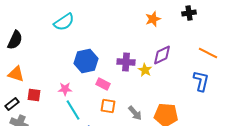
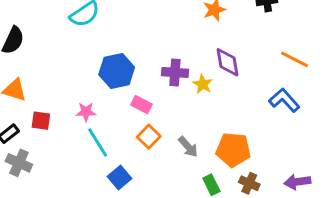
purple diamond: (162, 55) -> (227, 62), turned -75
blue L-shape: (201, 81) -> (284, 100), turned -55
orange square: (108, 106) -> (149, 137), turned 35

